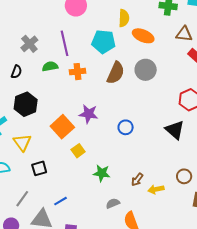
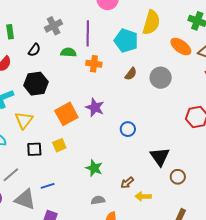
yellow semicircle: (124, 18) -> (151, 22), size x1.4
orange ellipse: (143, 36) -> (181, 47), moved
brown semicircle: (116, 73) -> (131, 74), size x0.6
black triangle: (175, 130) -> (160, 157), moved
yellow square: (78, 151) -> (59, 145), moved
brown circle: (184, 176) -> (178, 177), moved

